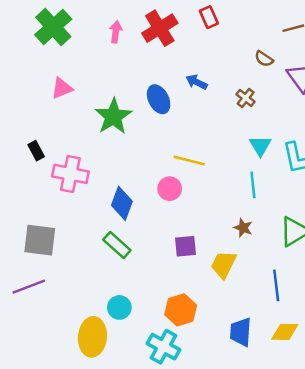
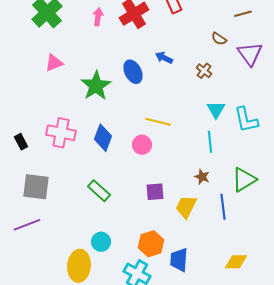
black rectangle: (36, 151) -> (21, 142), moved
blue diamond: (122, 203) -> (103, 138), moved
blue line: (276, 285) -> (223, 207), moved
blue trapezoid: (241, 332) -> (179, 260), moved

